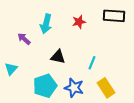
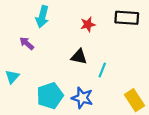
cyan arrow: (46, 24) -> (42, 17), moved
black triangle: (58, 57) -> (79, 57), moved
yellow rectangle: (106, 88) -> (135, 100), moved

